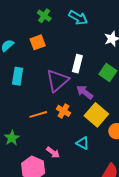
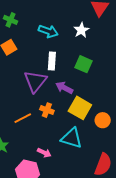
cyan arrow: (78, 18) -> (48, 31), moved
cyan triangle: (83, 143) -> (72, 138), size x1.6

